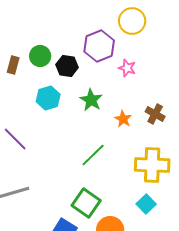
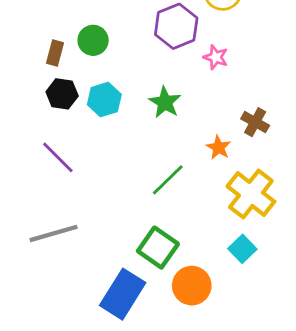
black hexagon: (67, 66) -> (62, 94), moved
orange star: (123, 119) -> (218, 147), moved
yellow cross: (152, 165) -> (251, 194), turned 36

